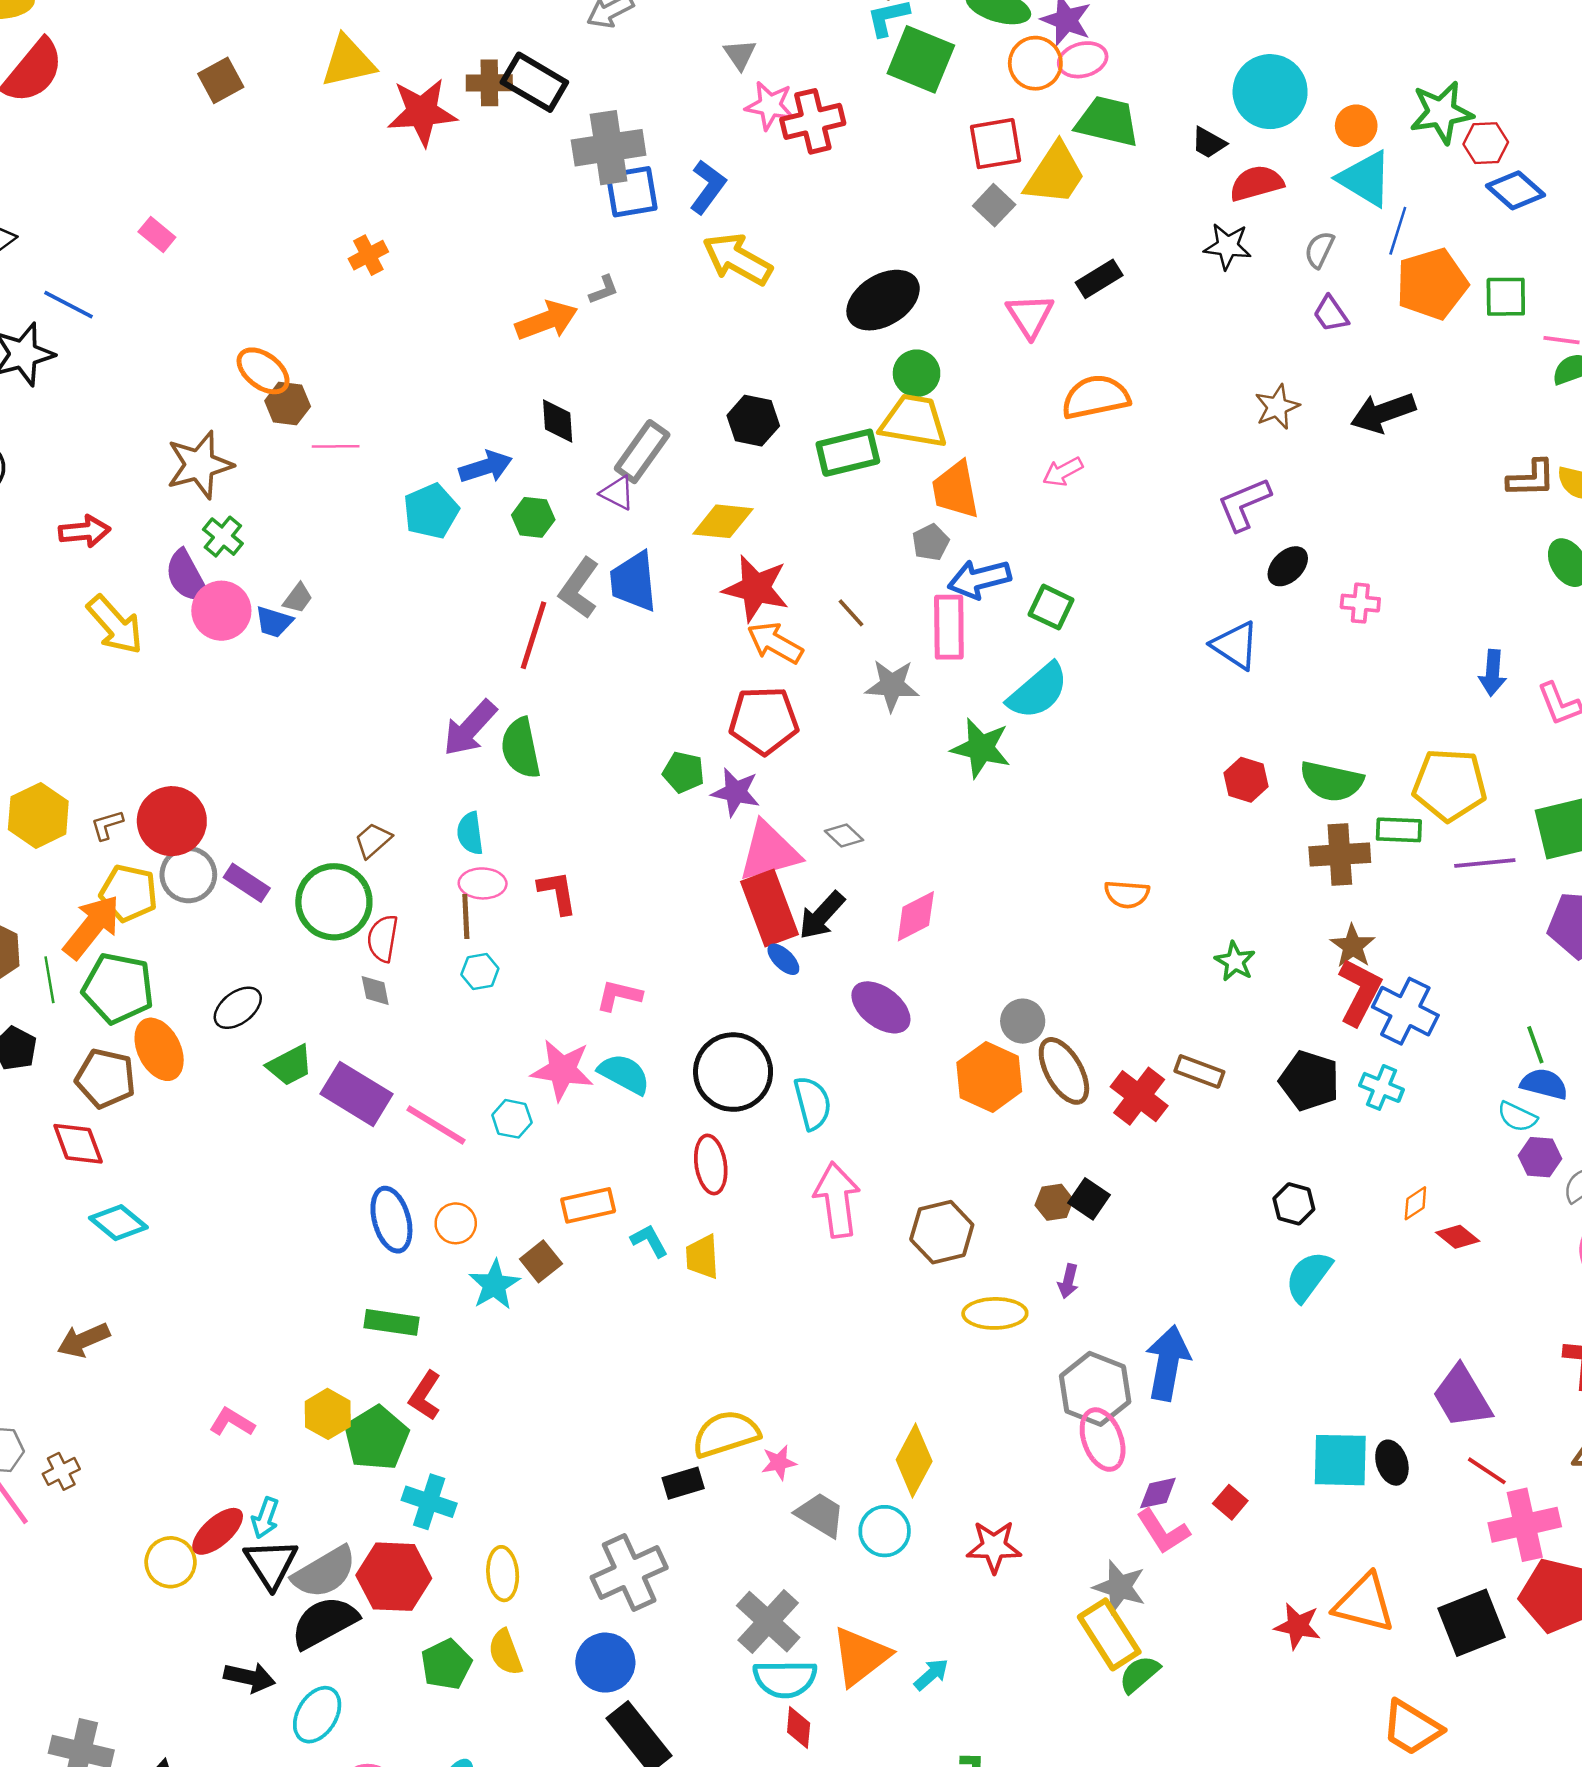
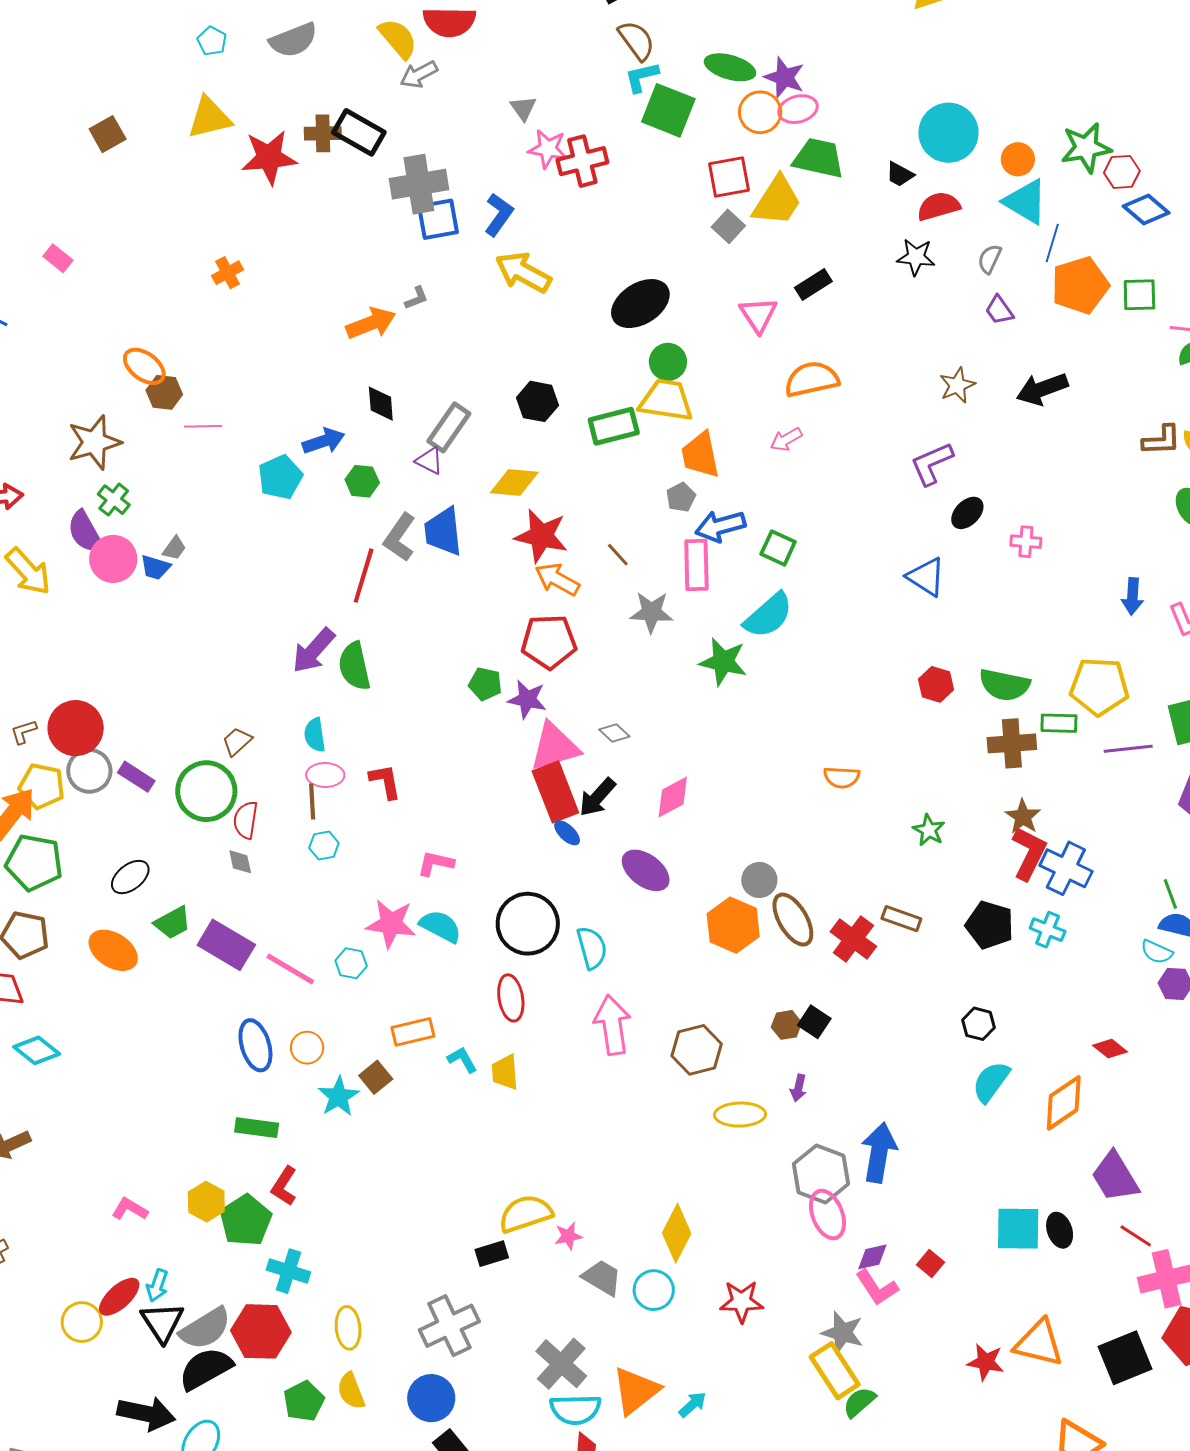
orange ellipse: (159, 1049) -> (113, 950), moved, turned -30
orange diamond: (1415, 1203) -> (1064, 1103), moved, size x2.0
black arrow: (249, 1677) -> (146, 1413), size x1.4

